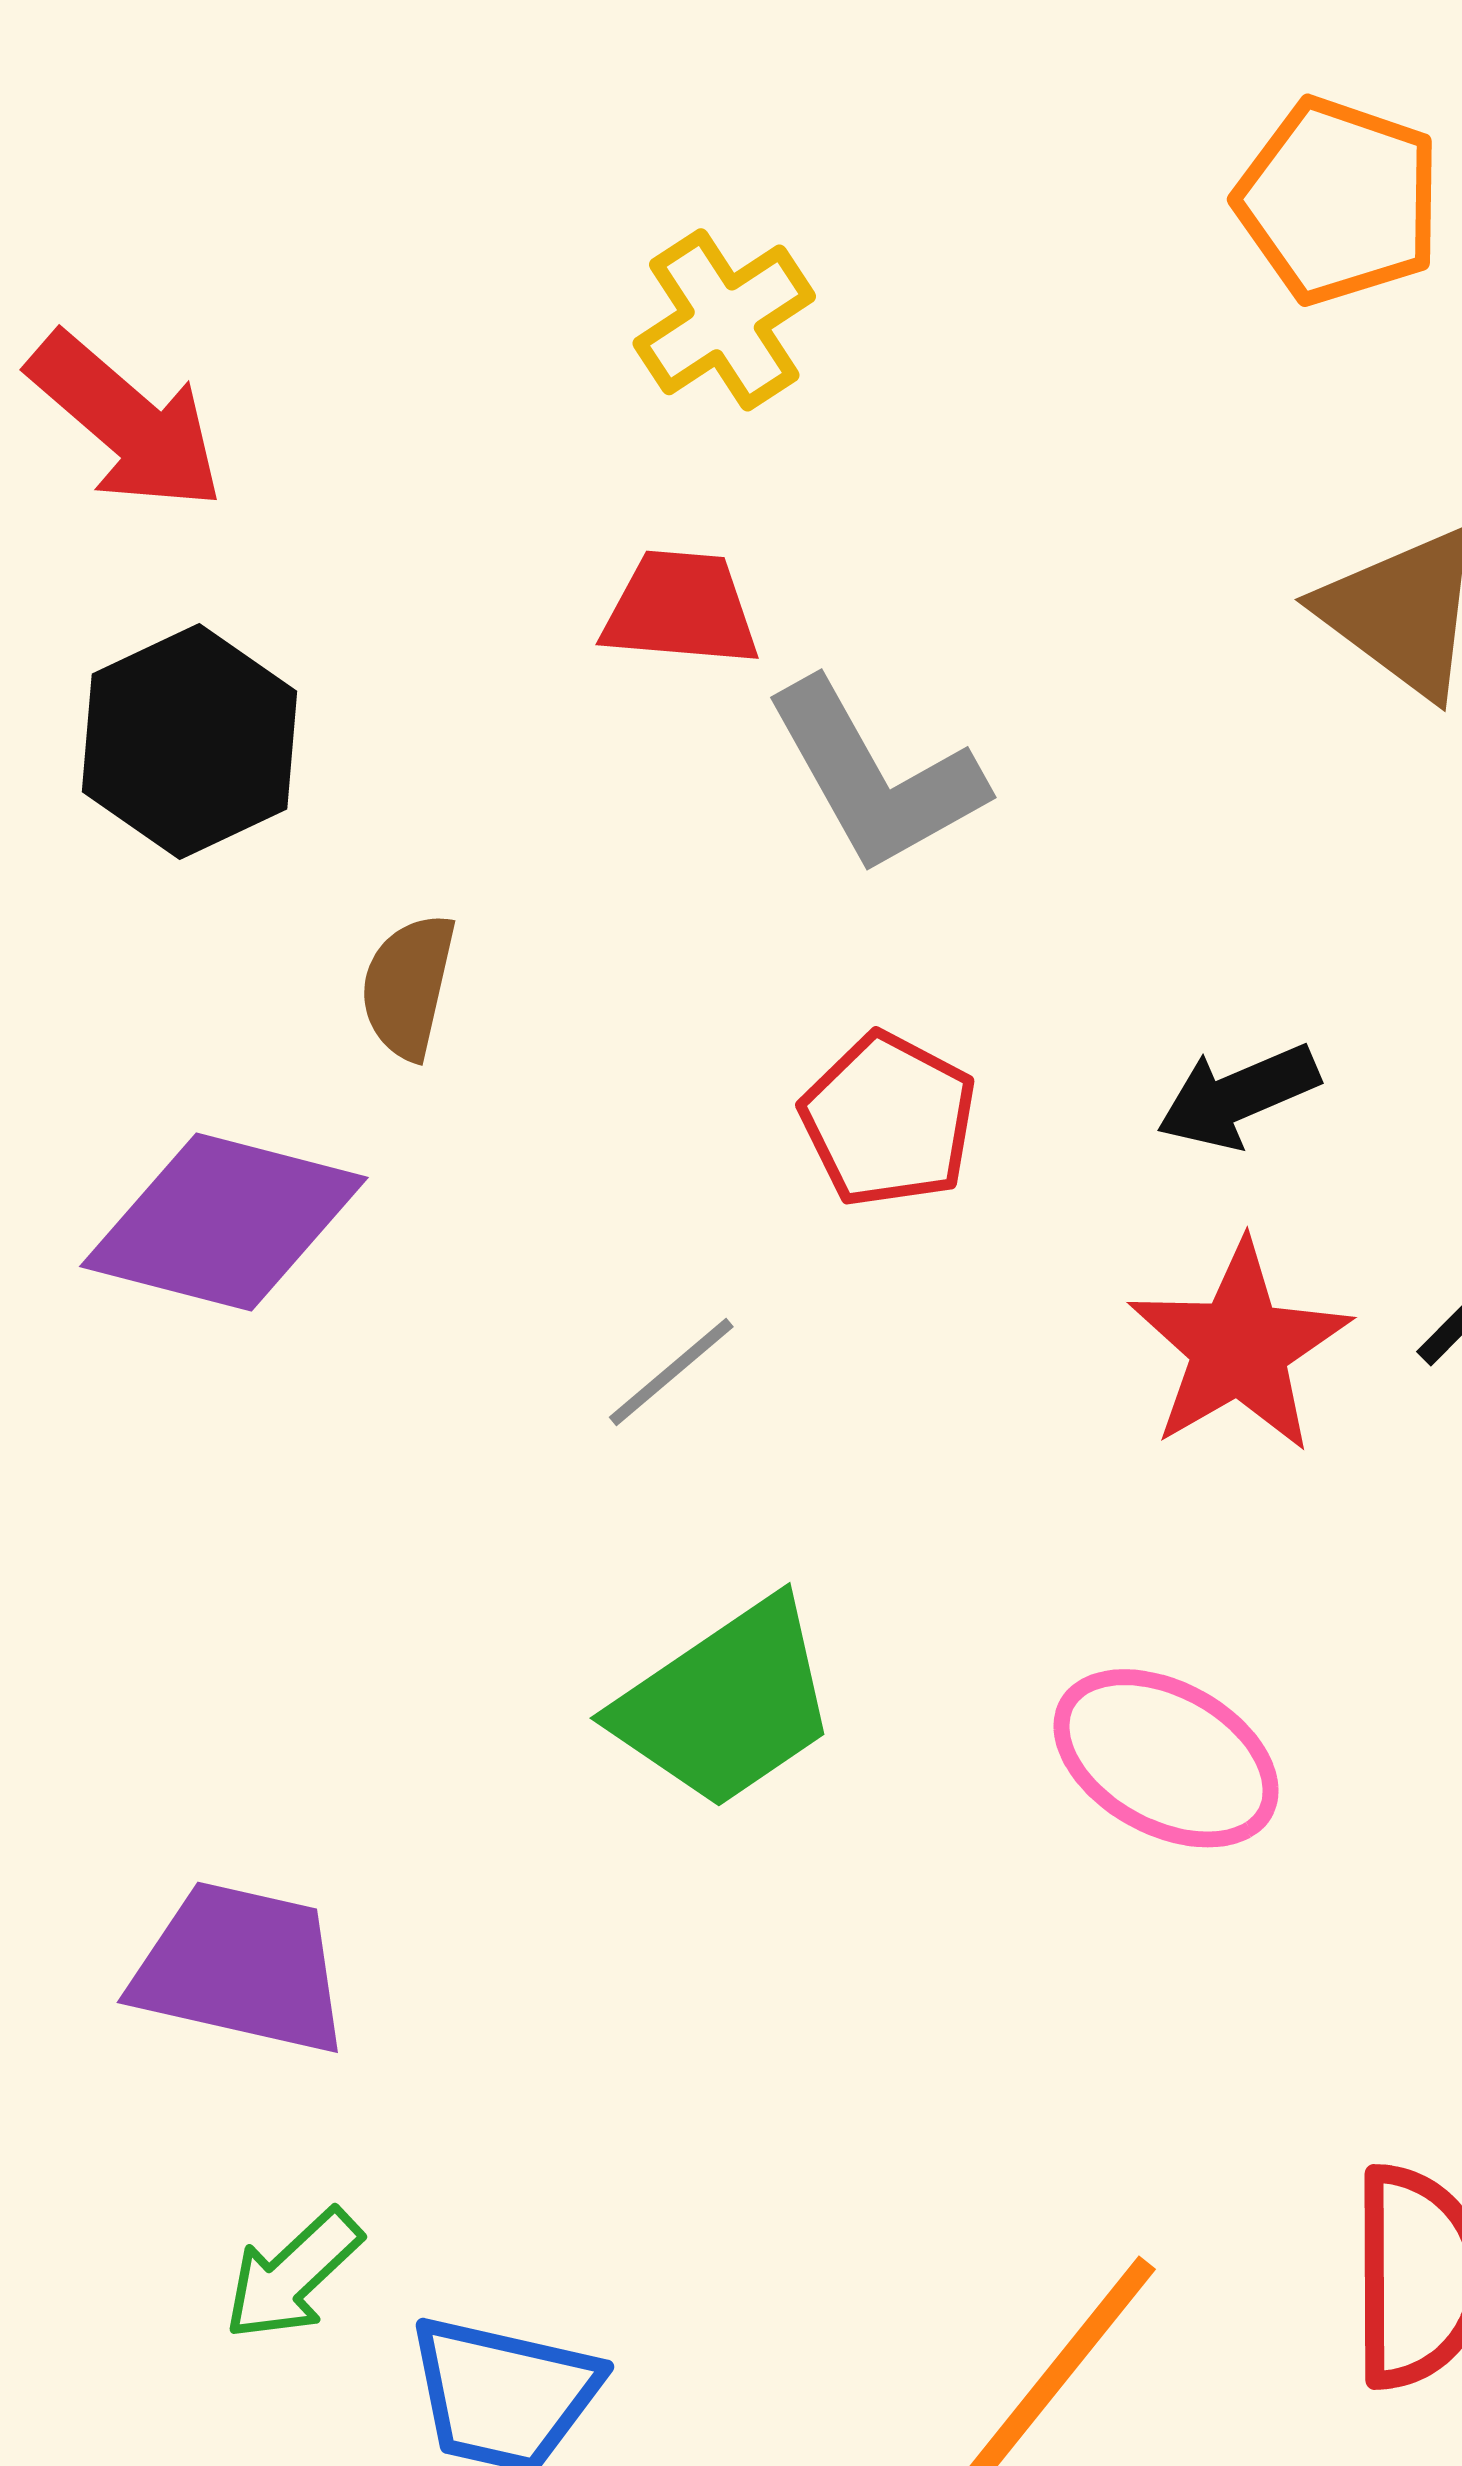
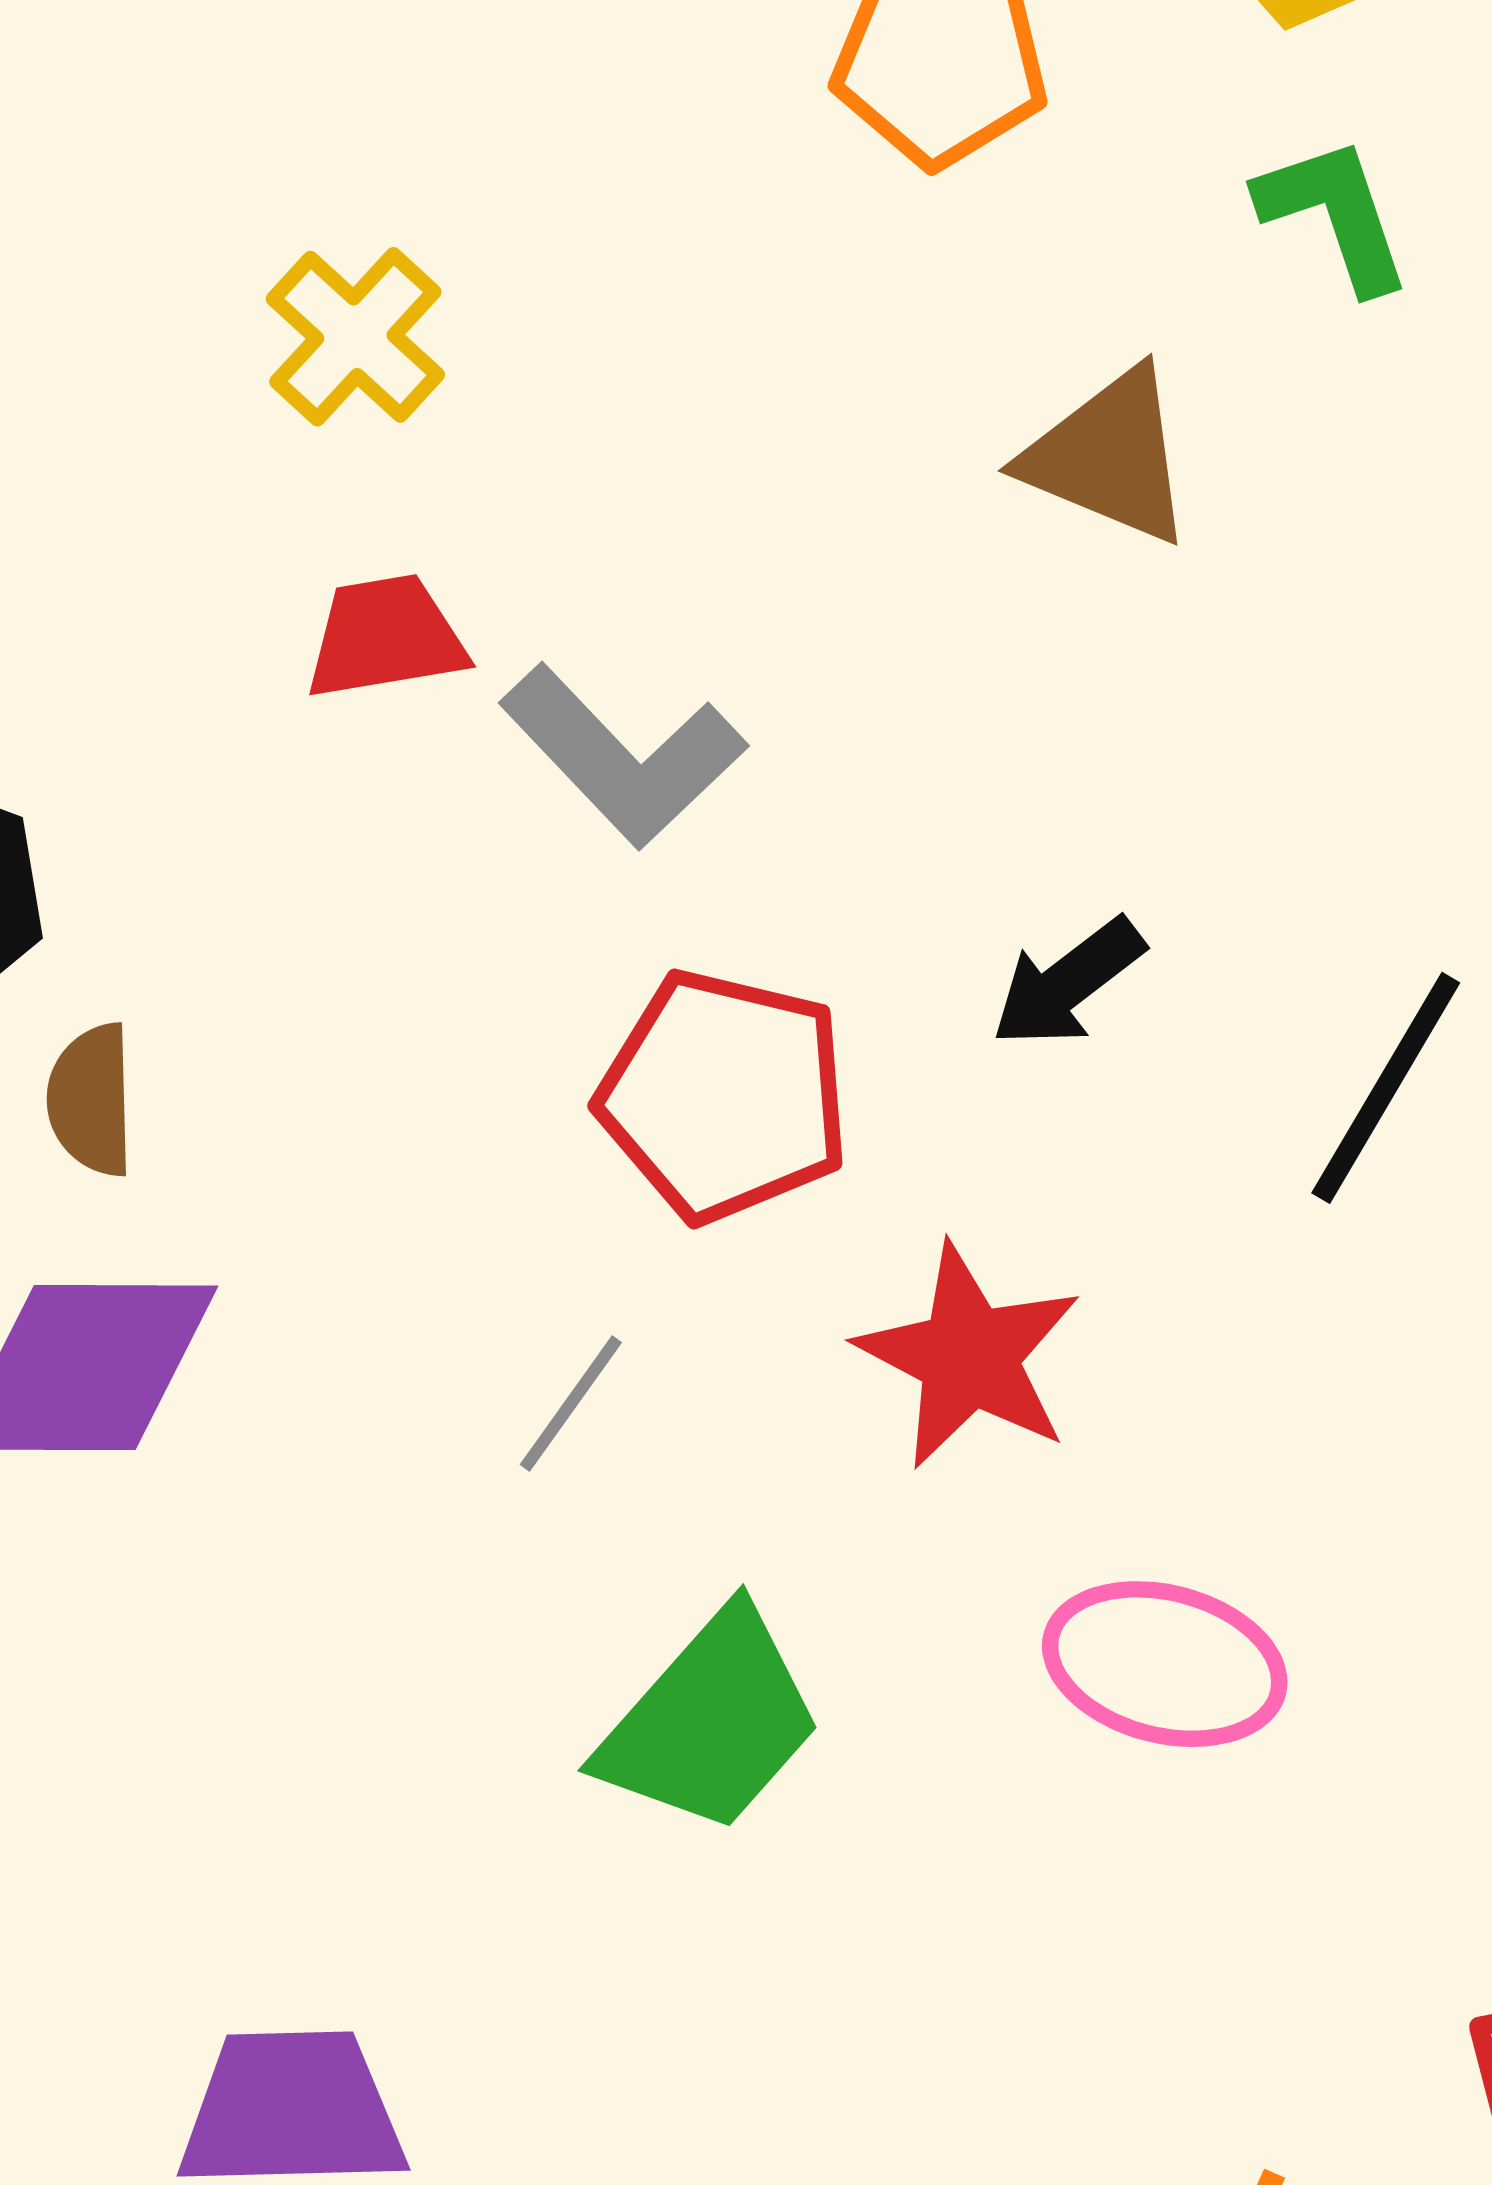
brown semicircle: (408, 986) -> (91, 1100), moved
red pentagon: (889, 1120) -> (724, 1096), size x1.4
red star: (1239, 1347) -> (969, 1356), moved

